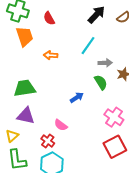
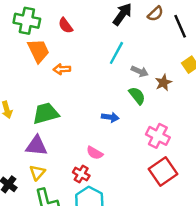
orange arrow: (51, 55) -> (62, 69), moved
gray arrow: (105, 63) -> (140, 71), turned 32
blue arrow: (77, 97) -> (110, 117), turned 48
purple triangle: (26, 116) -> (36, 146), moved

